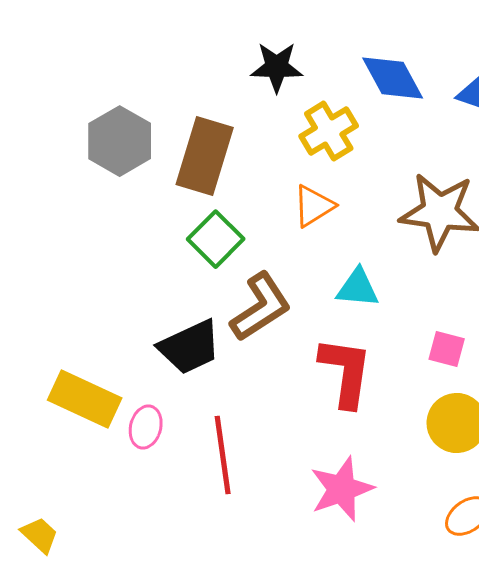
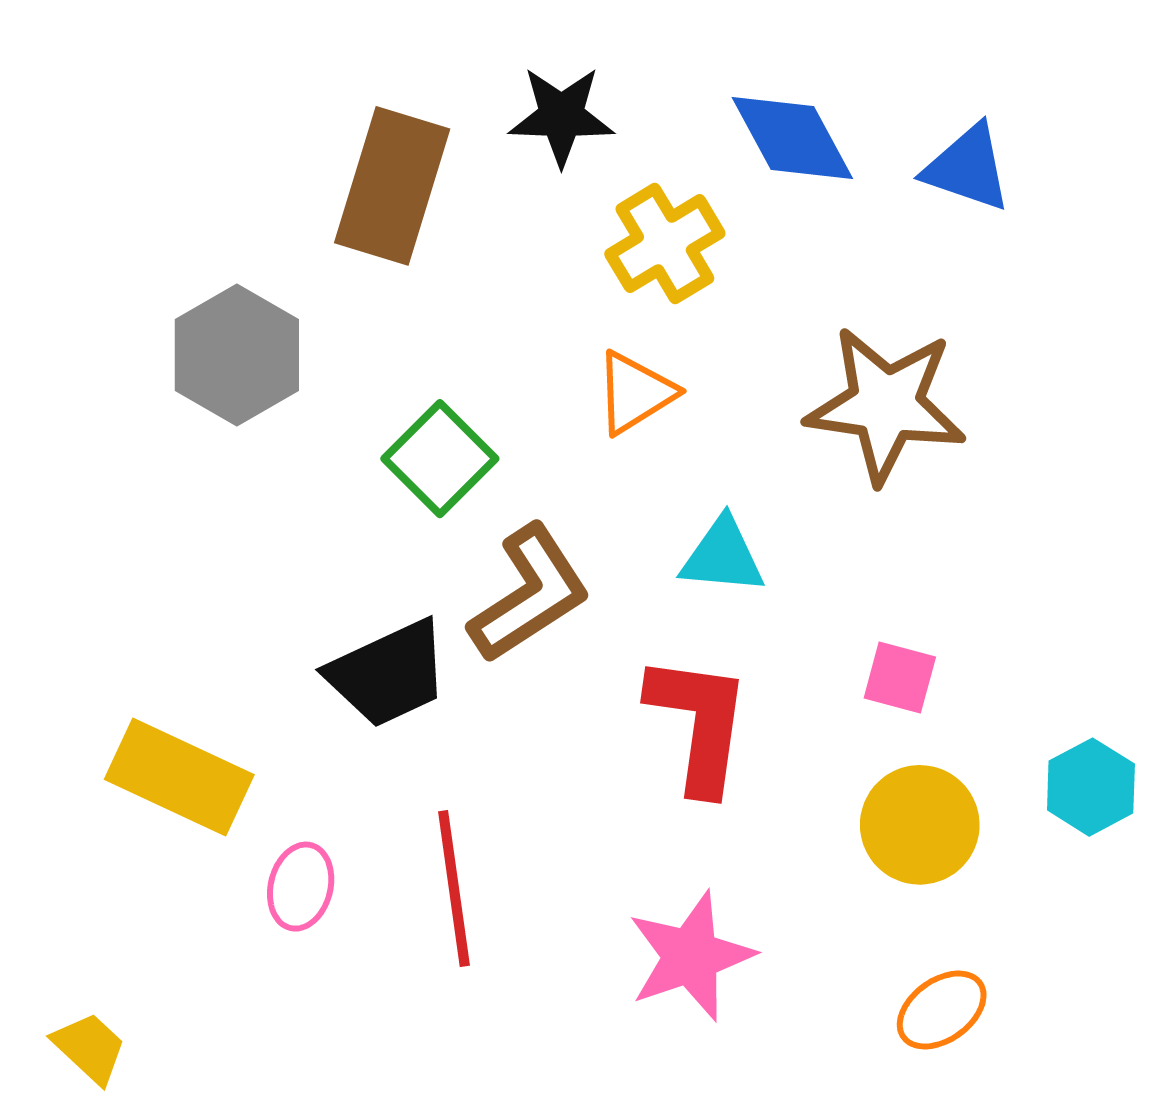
gray hexagon: (120, 141) -> (237, 355), moved
brown rectangle: (205, 156) -> (392, 186), moved
pink ellipse: (146, 427) -> (301, 887), moved

